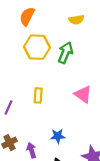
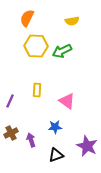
green arrow: (65, 53) -> (62, 51), turned -138
pink triangle: (83, 94) -> (67, 101), moved

